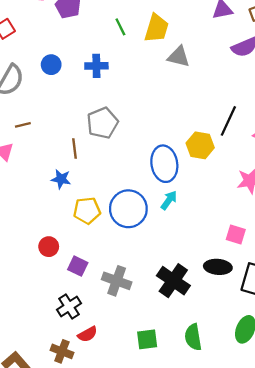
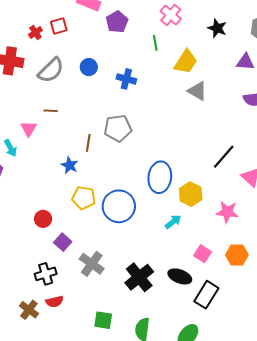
green line: (120, 27) -> (155, 43), moved
yellow hexagon: (200, 145) -> (191, 194), moved
cyan arrow: (169, 200) -> (173, 222), moved

